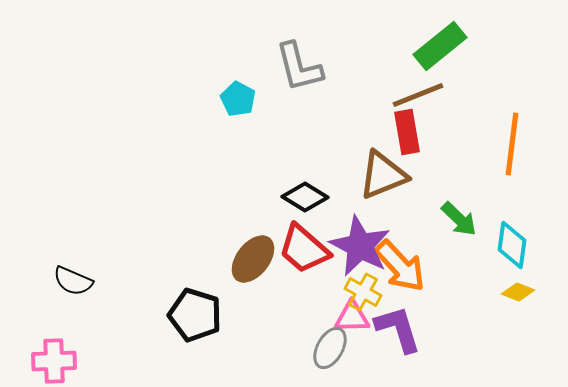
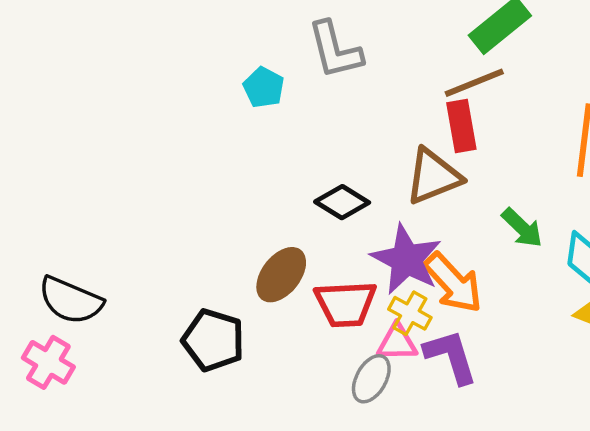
red trapezoid: (304, 249) -> (346, 304), moved, turned -44
black semicircle: (73, 281) -> (71, 300), size x1.4
pink cross: (54, 361) -> (48, 362), moved, turned 33

